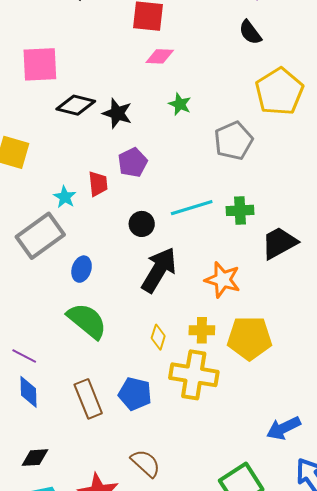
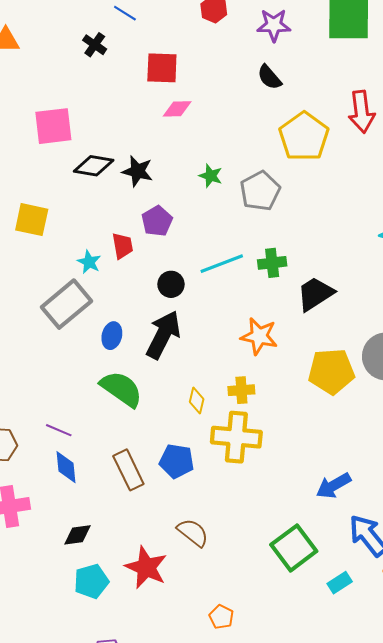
green star: (180, 104) -> (211, 176), moved
black arrow: (159, 270) -> (163, 335), moved
yellow pentagon: (250, 338) -> (331, 371), moved

